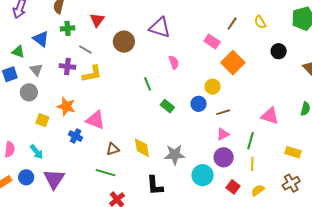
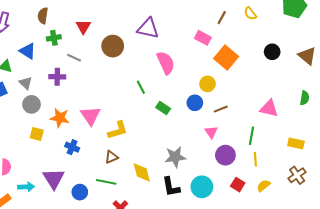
black circle: (279, 51) -> (272, 52), moved
pink semicircle: (174, 62) -> (166, 63), size x1.6
yellow L-shape: (92, 74) -> (118, 130), moved
gray circle: (29, 92) -> (32, 104), moved
pink triangle: (95, 120) -> (90, 116), moved, turned 40
pink triangle: (223, 134) -> (211, 132), moved, turned -32
yellow diamond: (142, 148) -> (142, 172), moved
cyan arrow: (37, 152) -> (26, 187), moved, turned -49
cyan circle: (203, 175) -> (202, 187), moved
blue circle: (26, 177) -> (80, 192), moved
purple triangle: (54, 179) -> (54, 179), moved
black L-shape: (155, 186) -> (171, 187), moved

